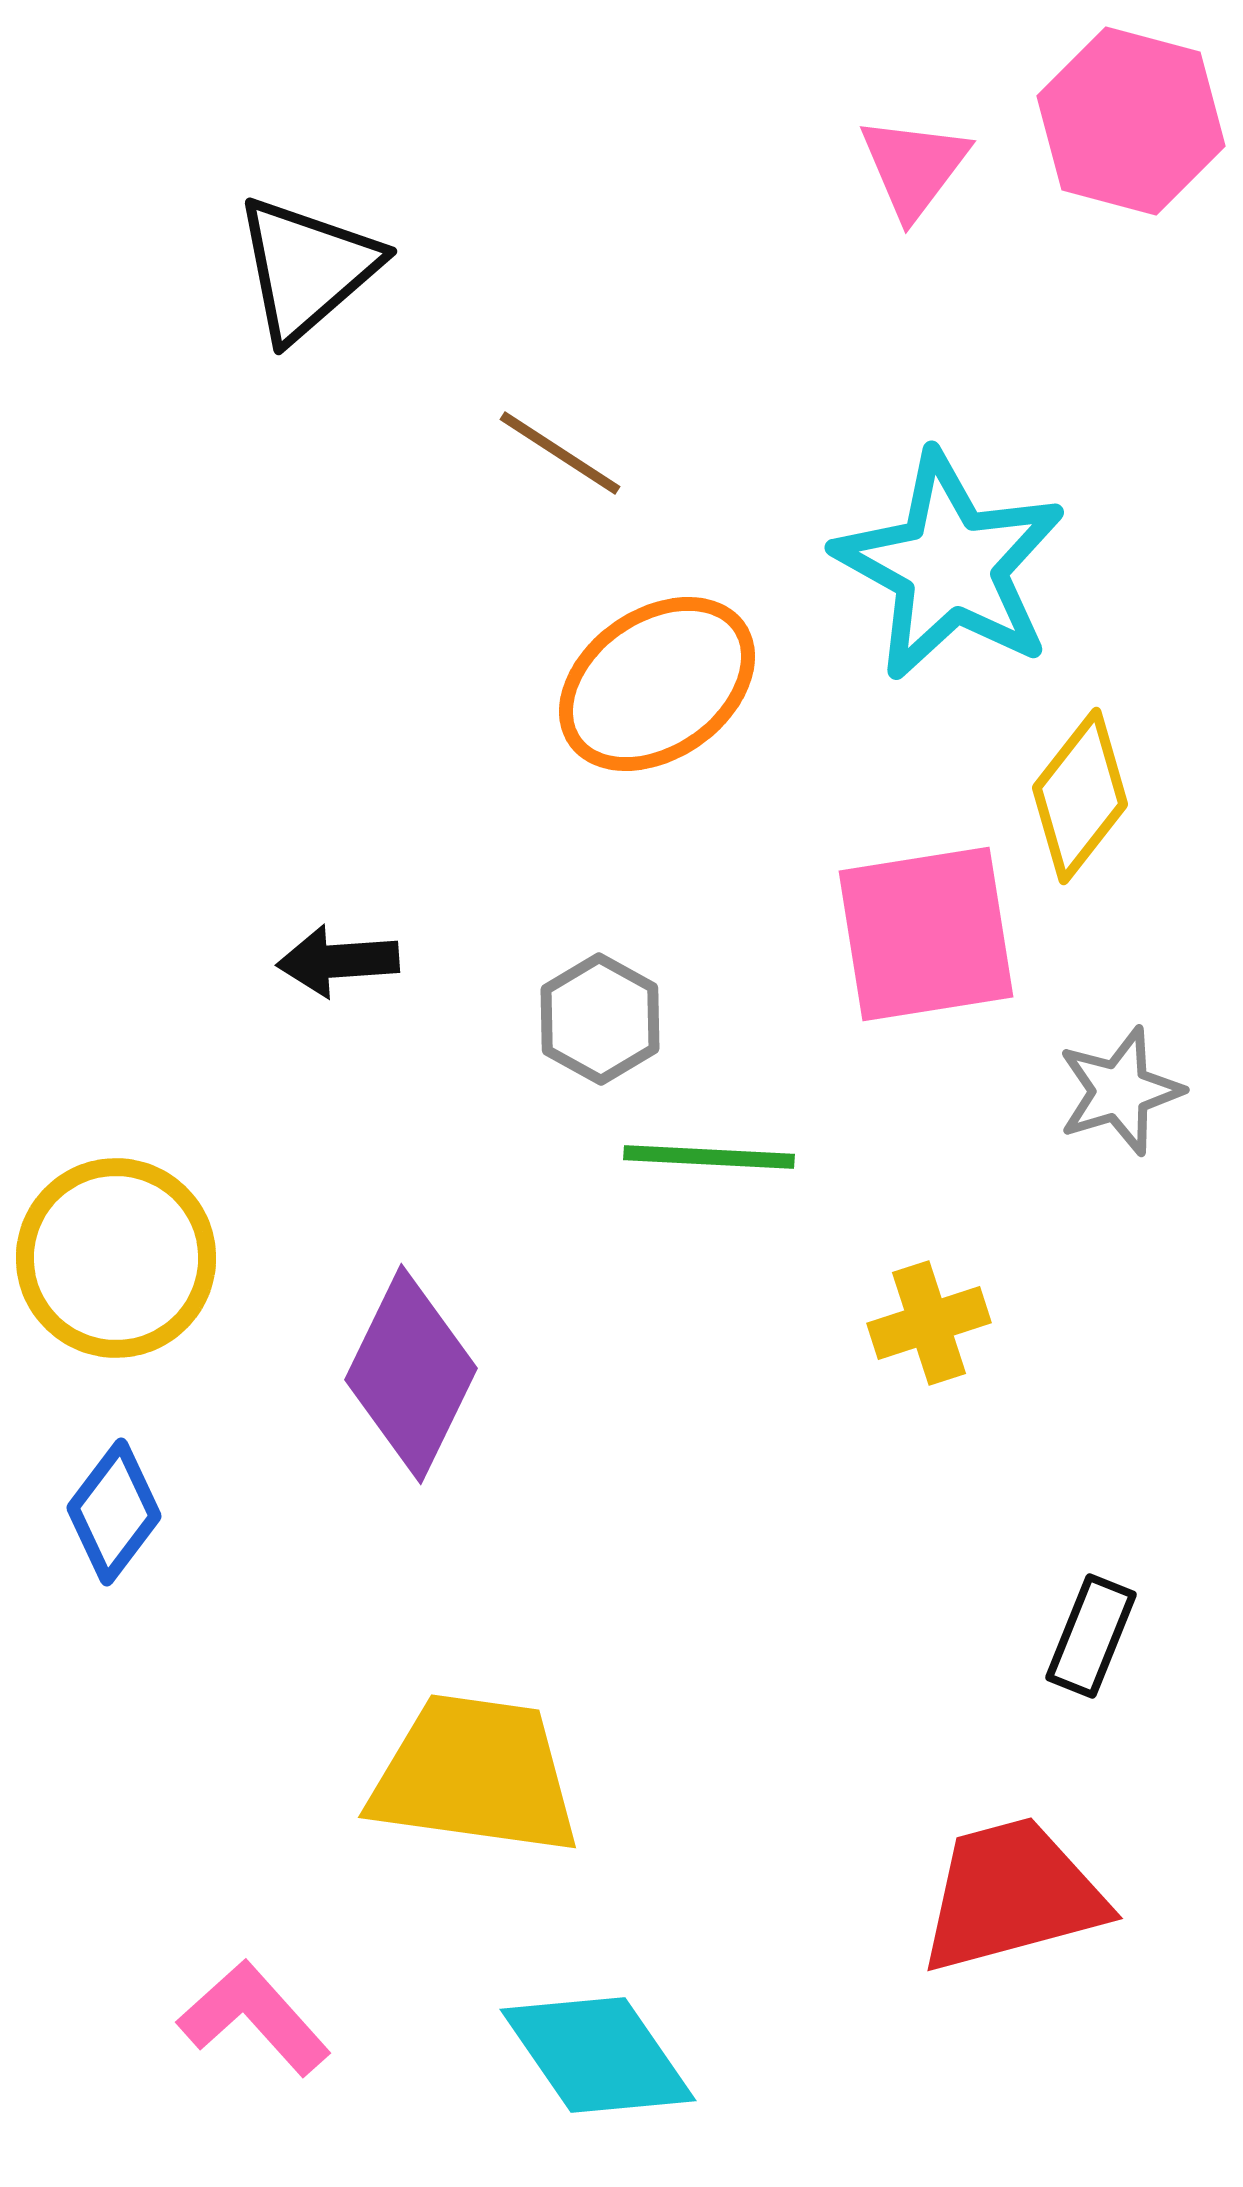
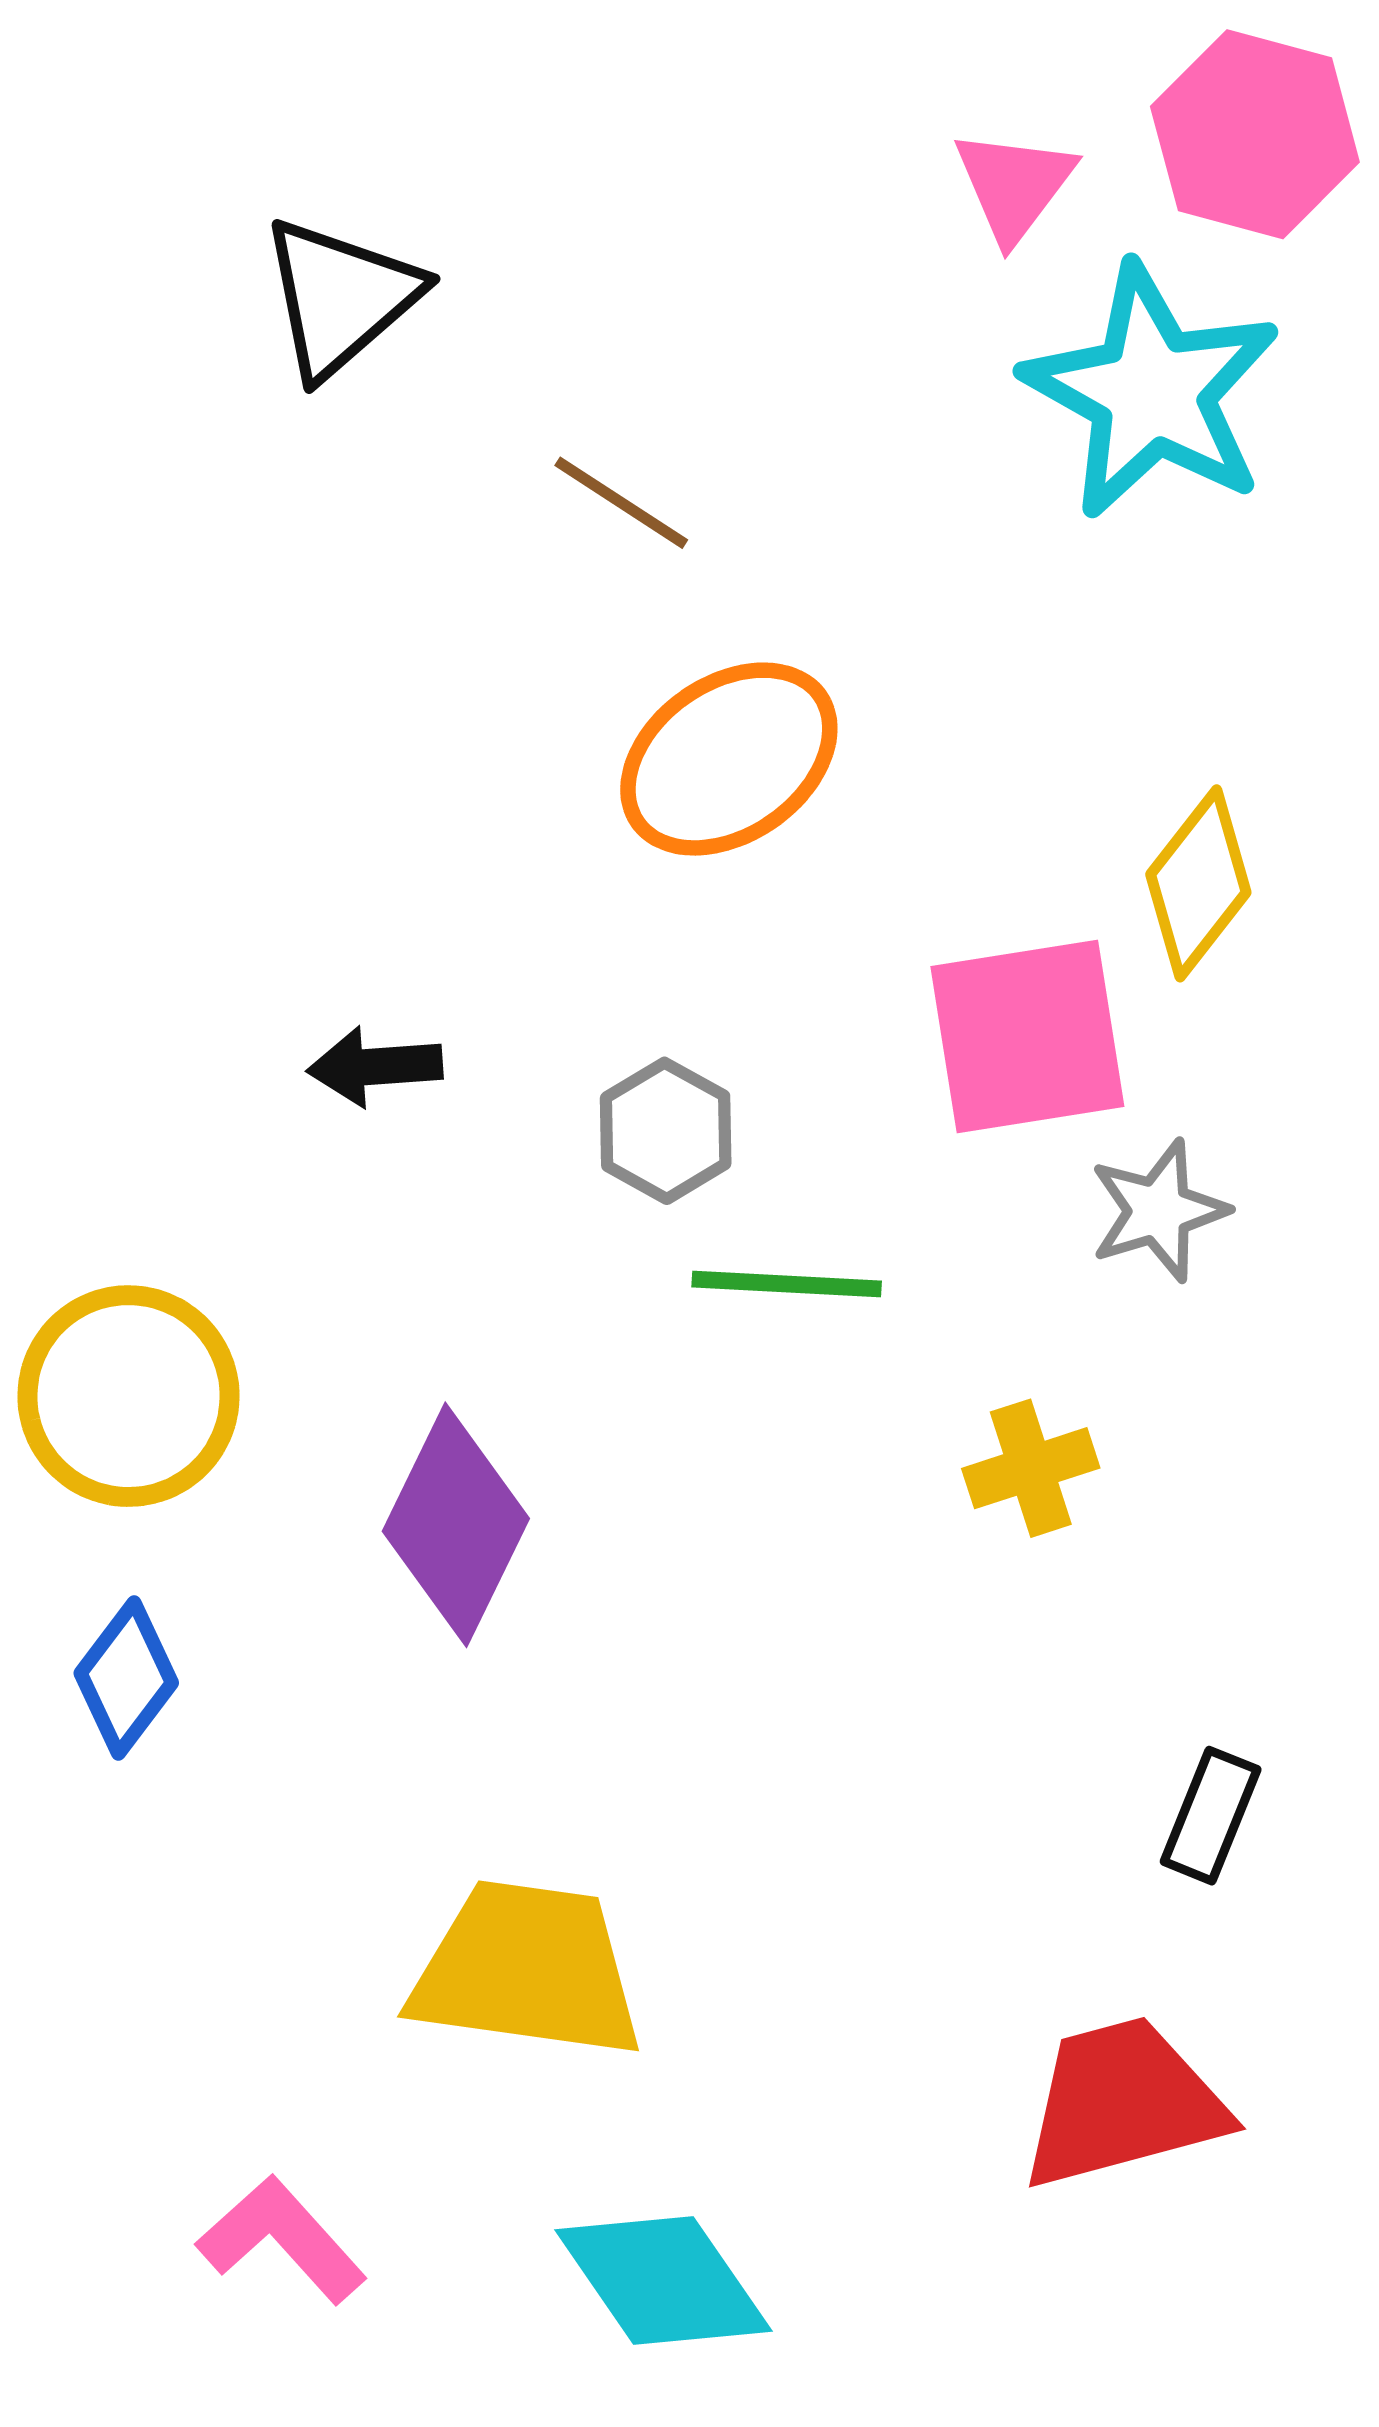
cyan star: (950, 566) -> (1152, 392), moved
gray star: (1120, 1091) -> (1158, 1211), moved

